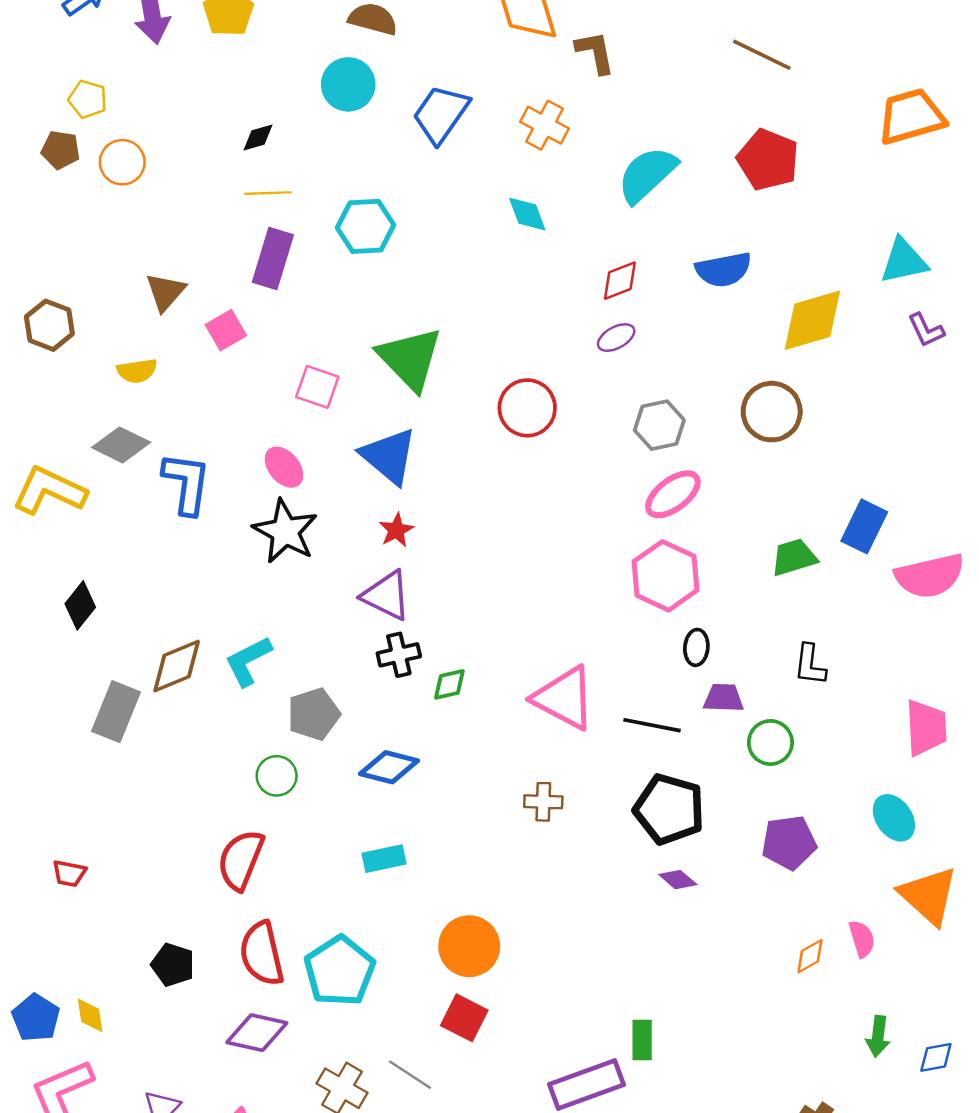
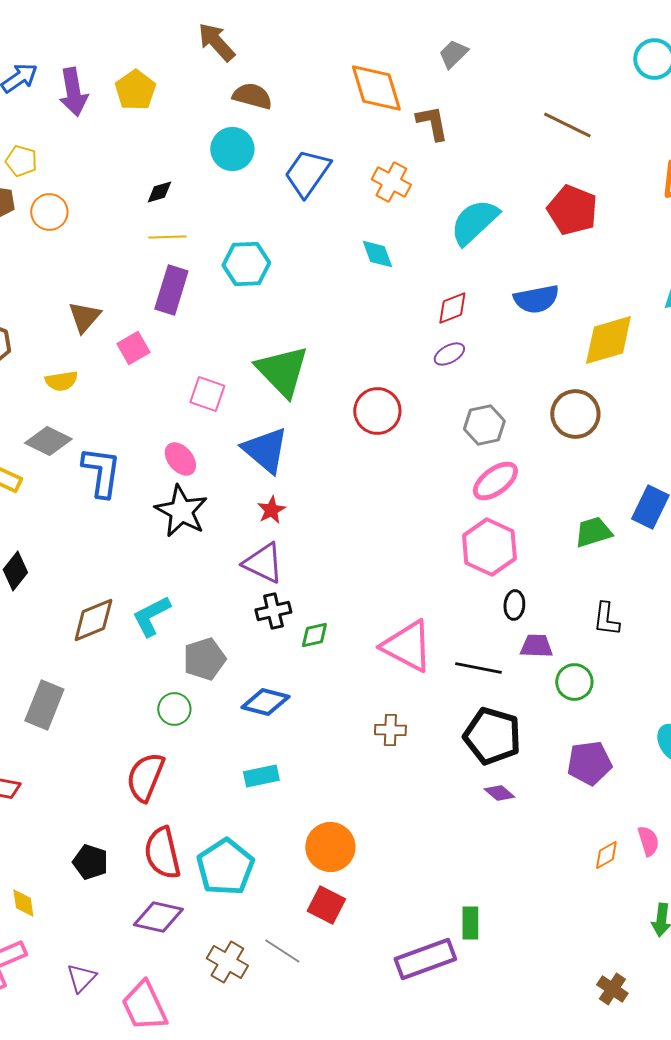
gray rectangle: (116, 712) -> (44, 705), moved

